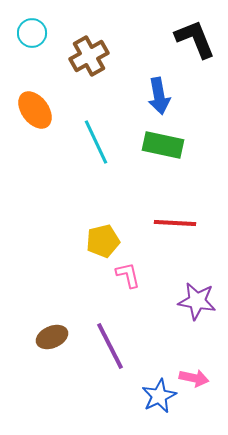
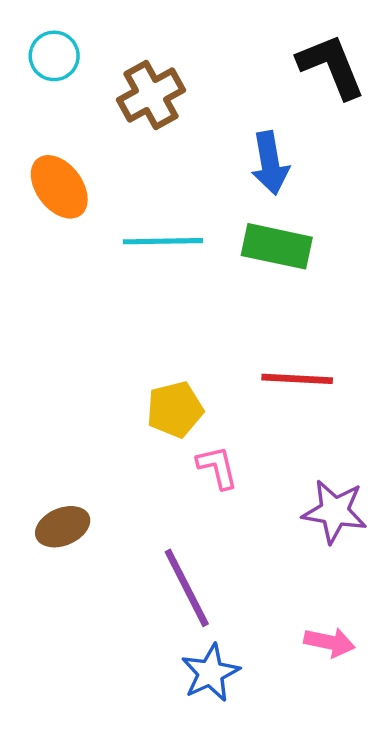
cyan line: (96, 142) -> (163, 241), turned -66
brown ellipse: (52, 337) -> (63, 527), moved
blue star: (159, 396) -> (210, 673), moved

